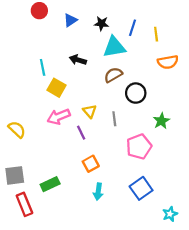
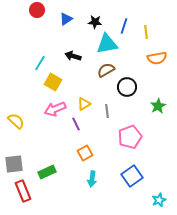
cyan line: (43, 67) -> (40, 63), turned 42
yellow triangle: (90, 111) -> (84, 104), turned 40
green star: (161, 121) -> (158, 106), moved

